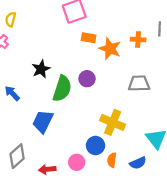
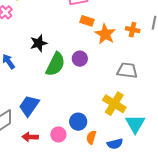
blue trapezoid: (43, 122) -> (29, 106), moved
yellow cross: (113, 122) -> (114, 104), moved

